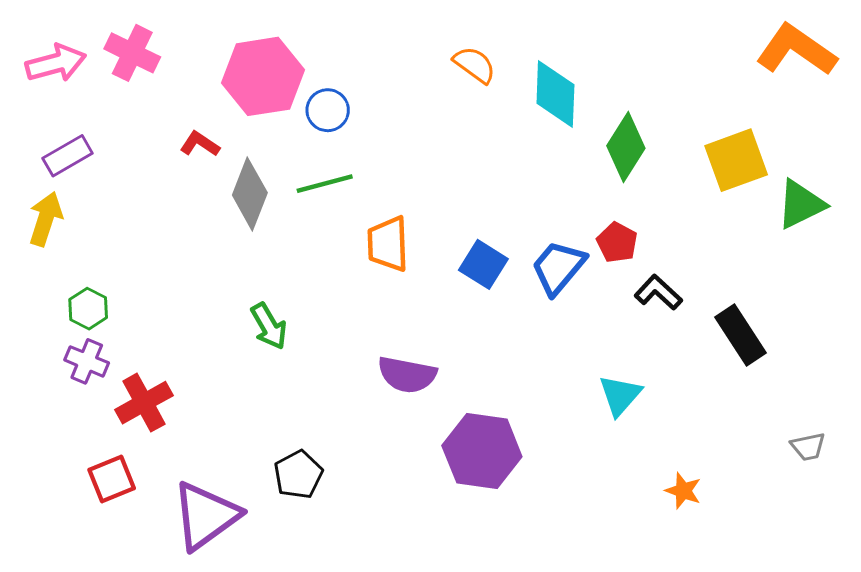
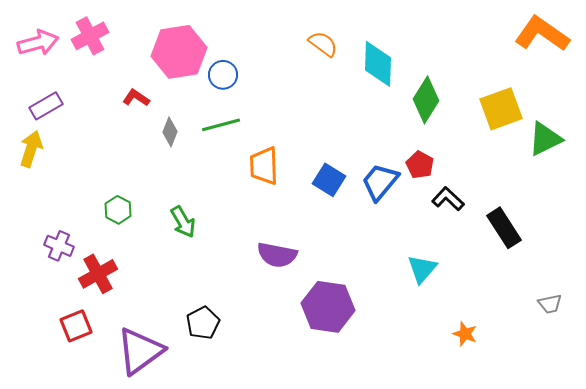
pink cross: (132, 53) -> (90, 36), turned 36
gray diamond: (250, 194) -> (170, 132), size x0.6
green hexagon: (88, 309) -> (118, 210), moved

